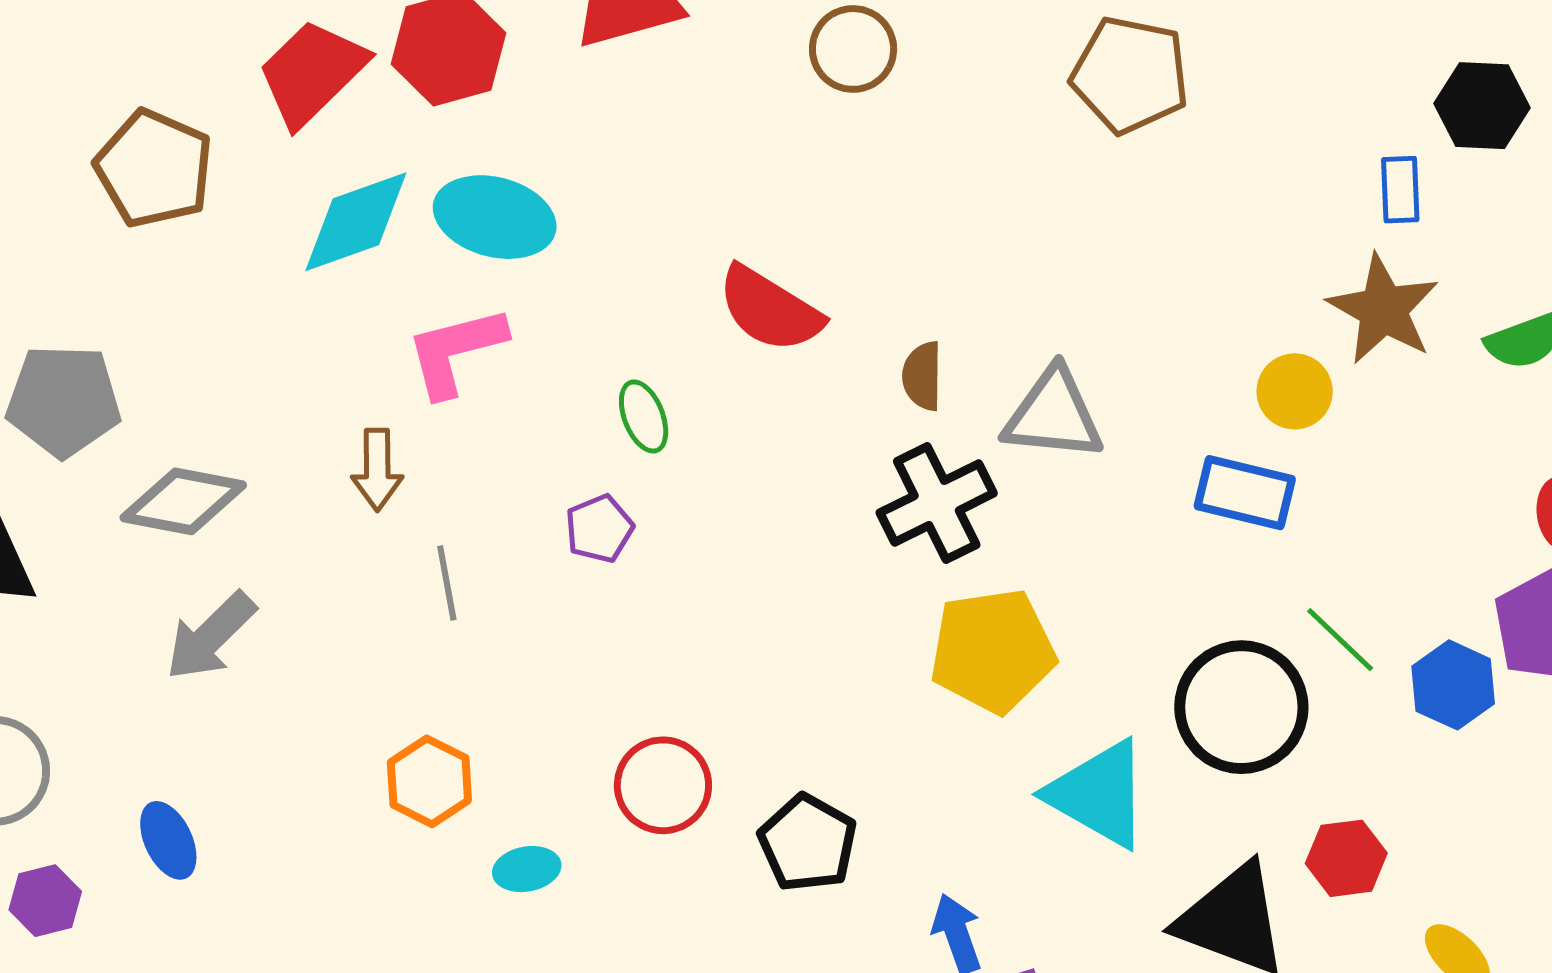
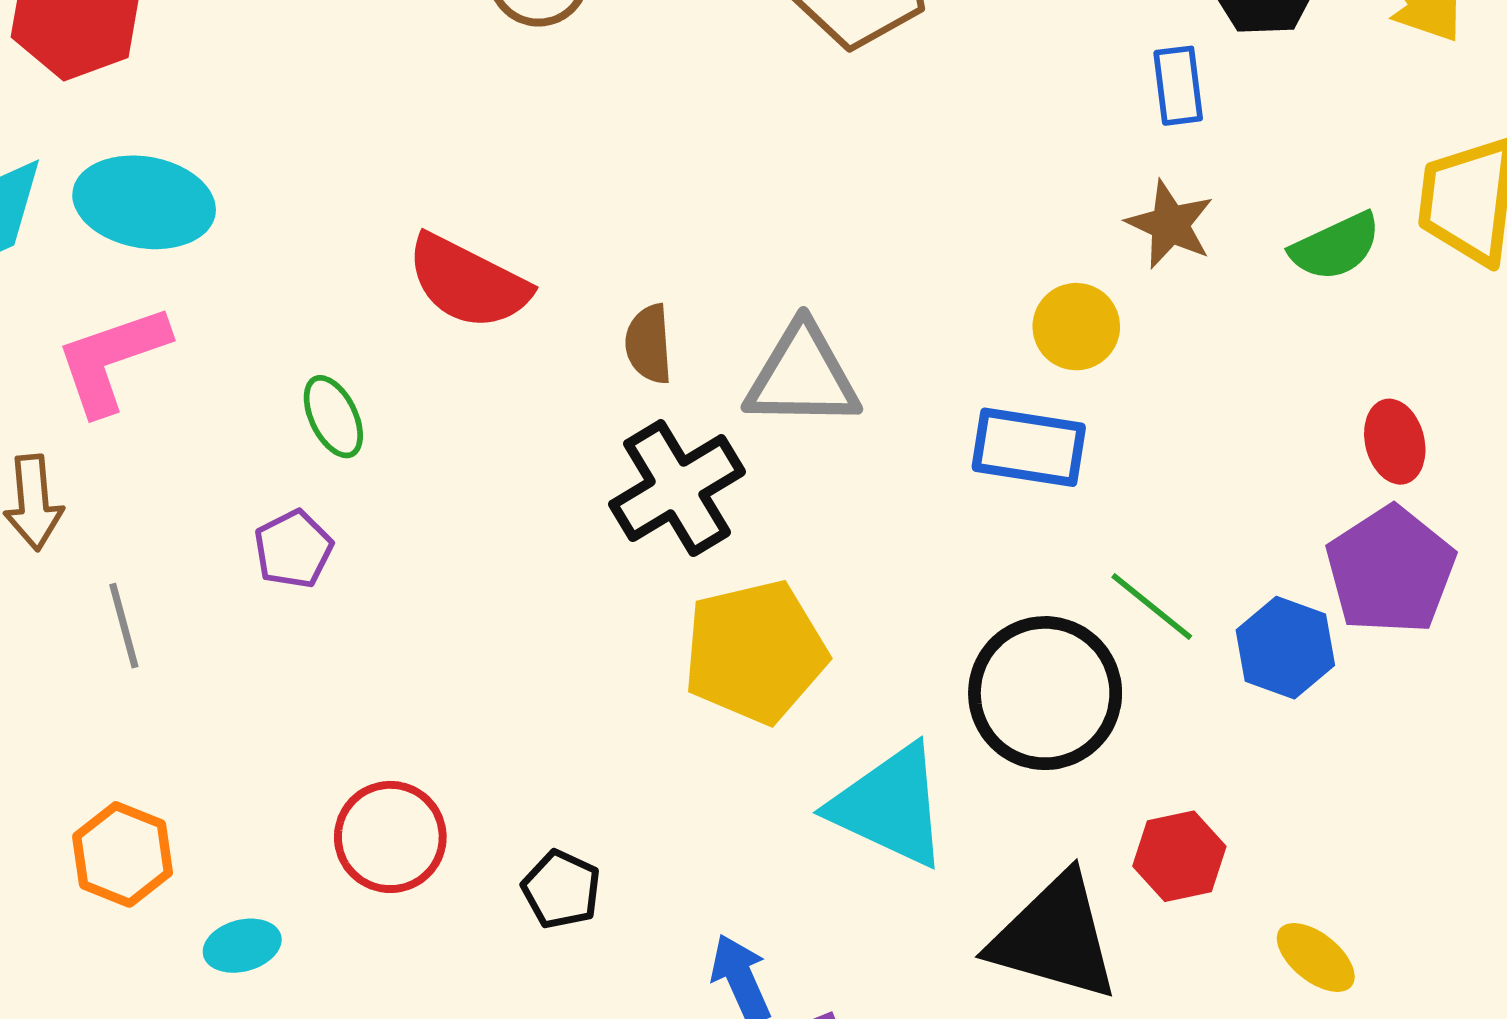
brown star: (1383, 309) -> (1170, 224), size x0.7
black pentagon: (808, 843) -> (561, 889), size x0.7

